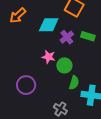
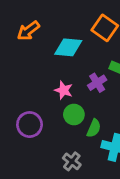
purple cross: (67, 37) -> (97, 83), moved
green circle: (64, 65) -> (74, 115), moved

